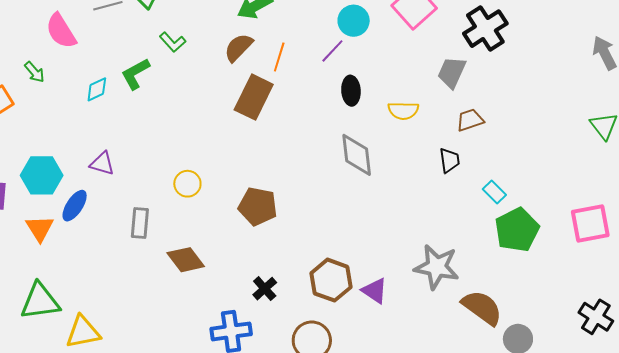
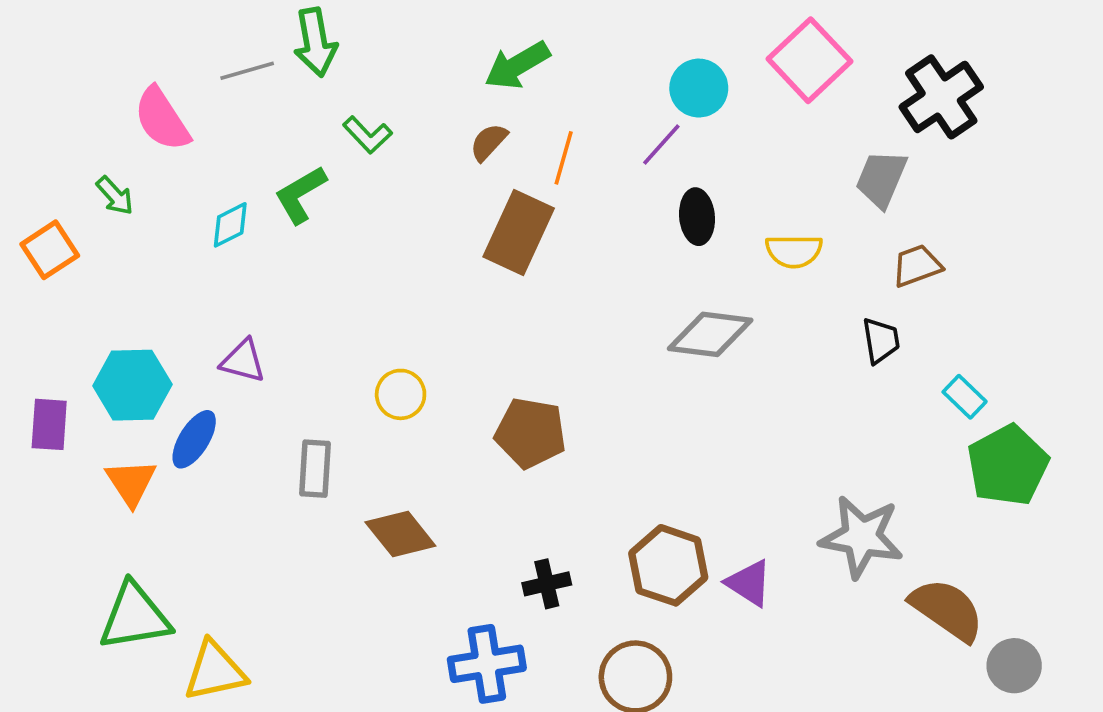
brown semicircle: (238, 47) -> (489, 142), size x0.7
gray diamond: (357, 155) -> (710, 334), turned -75
black cross: (265, 289) -> (547, 584), turned 30

